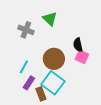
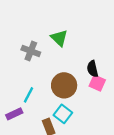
purple rectangle: (29, 83) -> (14, 114), moved, turned 32
cyan square: (53, 83) -> (63, 114), size x0.7

